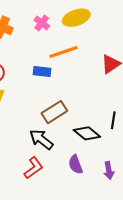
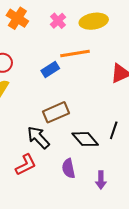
blue rectangle: (42, 71) -> (50, 69), turned -48

